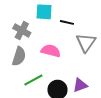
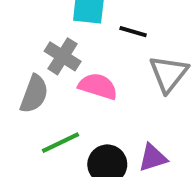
gray cross: (22, 30) -> (63, 56), moved

